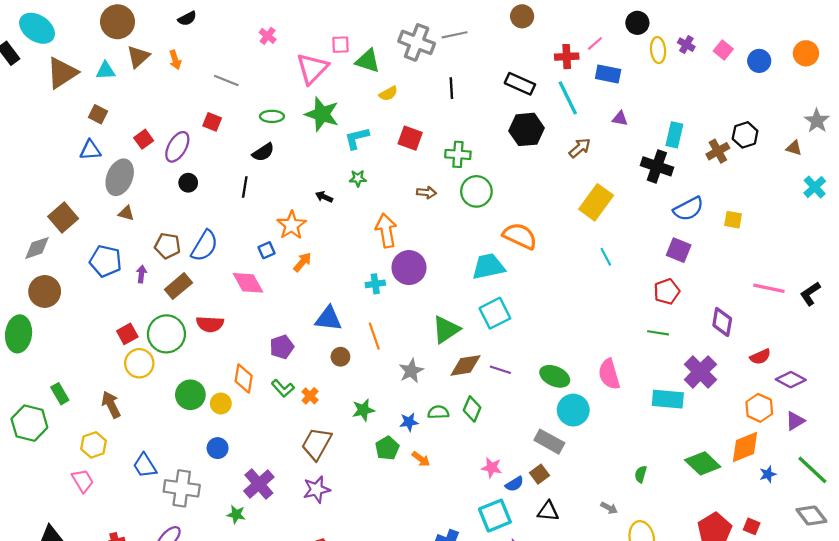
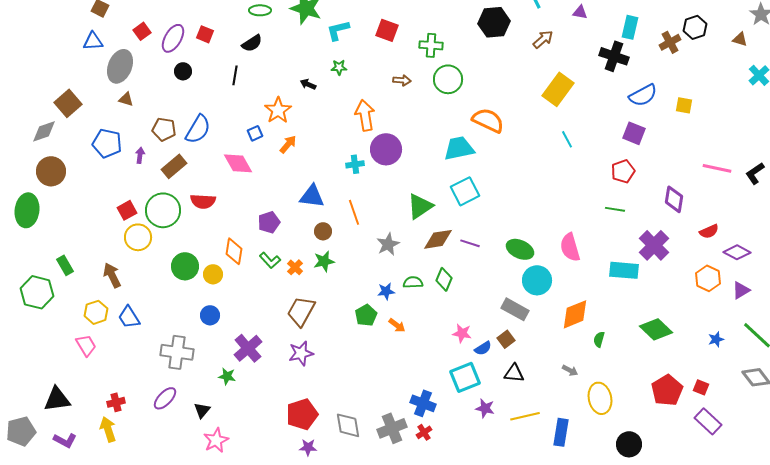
red square: (212, 122) -> (205, 34), moved
green star: (363, 410) -> (324, 261), moved
orange diamond: (745, 447) -> (575, 314), moved
blue trapezoid: (145, 465) -> (129, 317), moved

